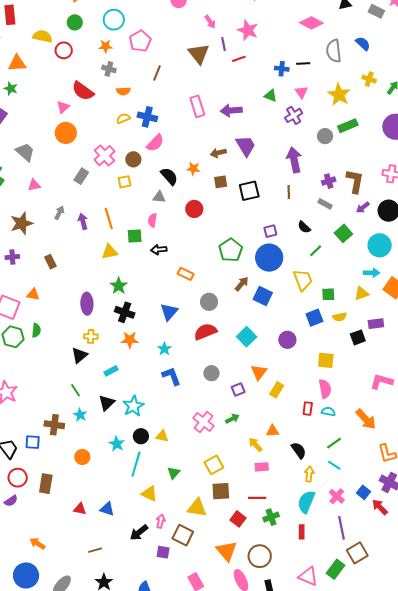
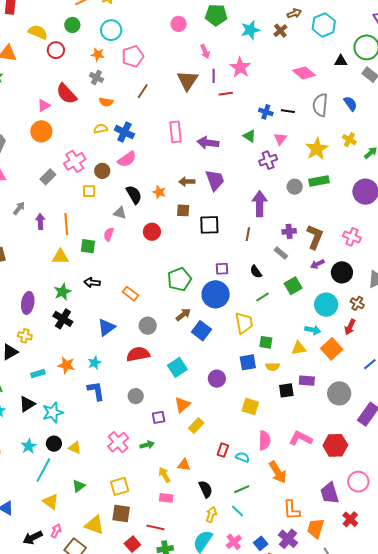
black arrow: (159, 250) -> (92, 282), moved
orange star: (130, 340) -> (66, 365), moved
pink semicircle: (325, 389) -> (264, 440), moved

